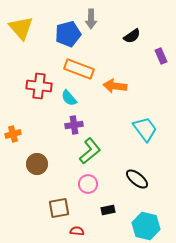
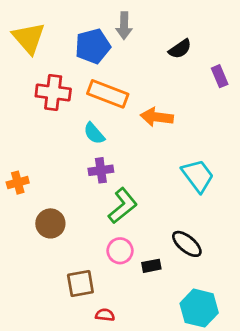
red cross: (39, 86) -> (53, 93), moved
black rectangle: (108, 210) -> (151, 266), moved

